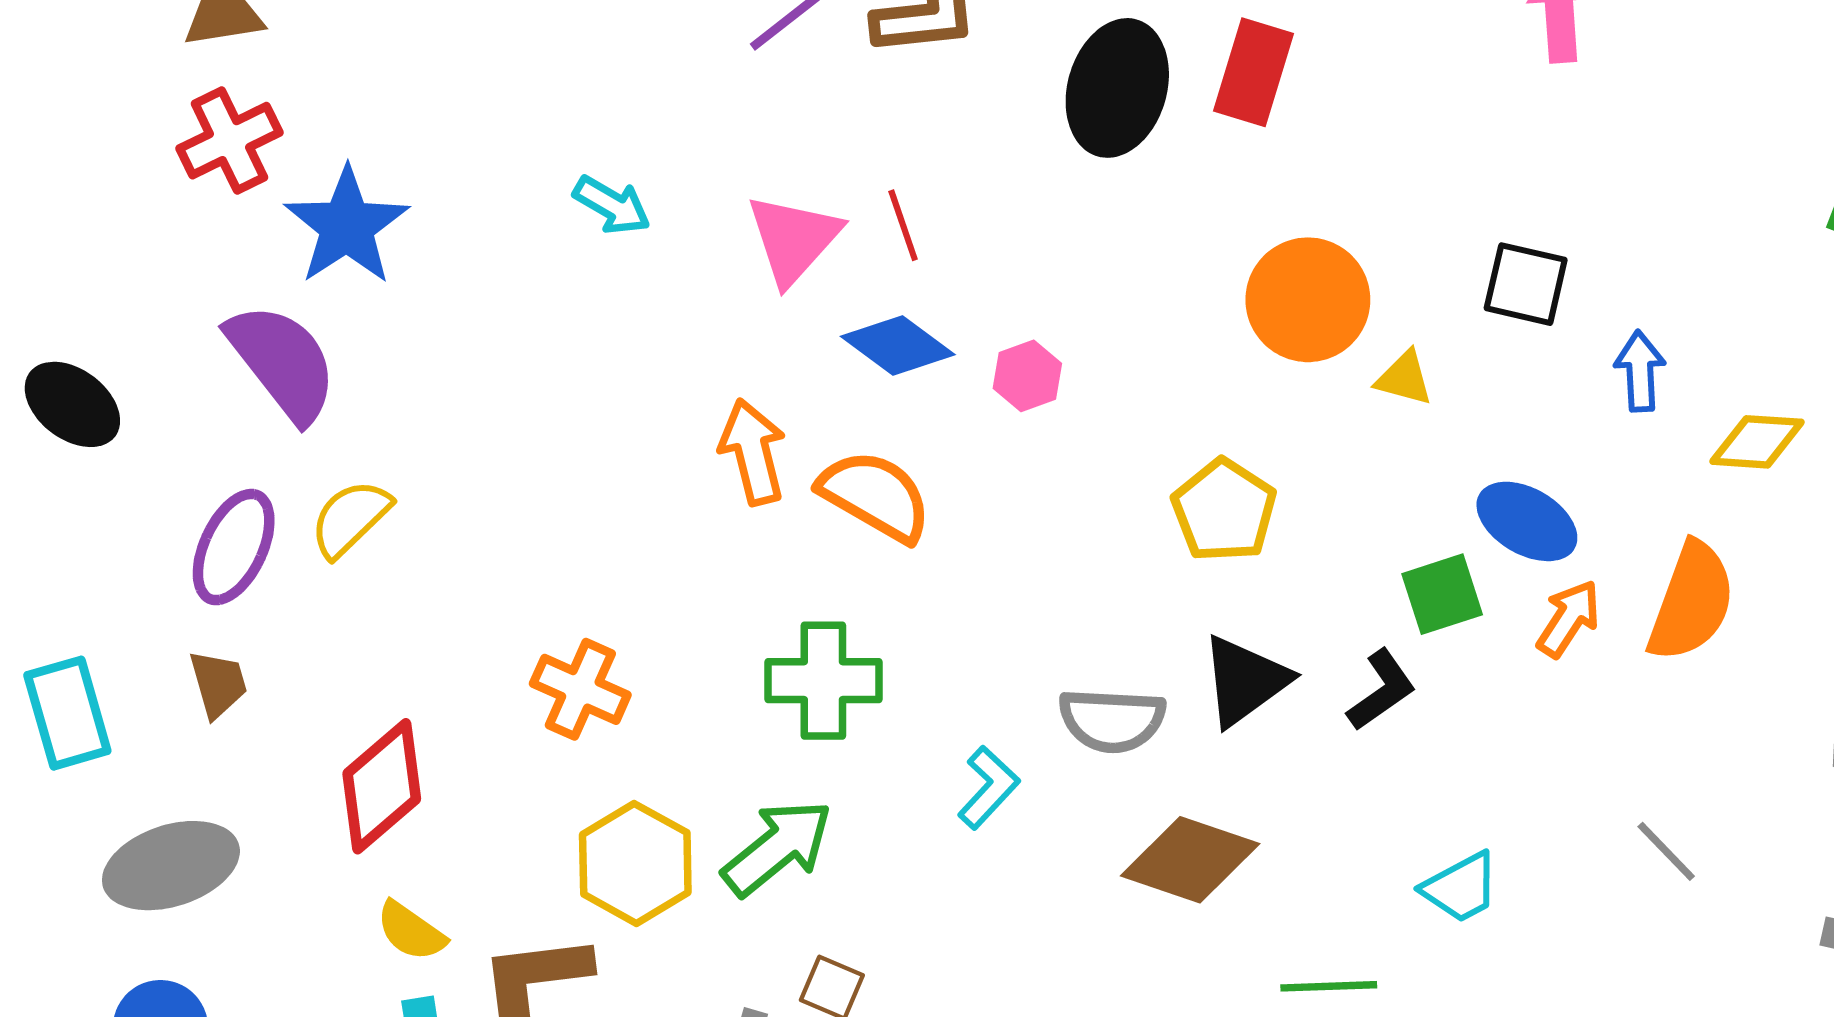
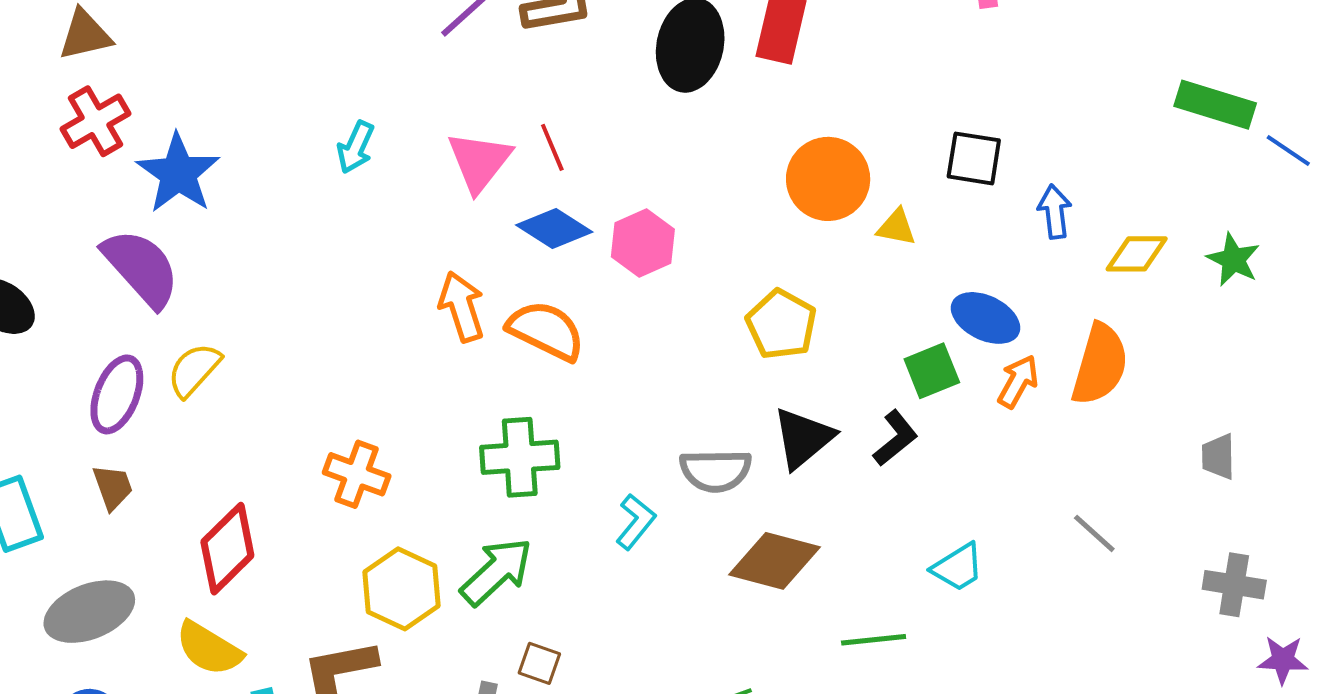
cyan arrow: (612, 205) -> (356, 147), turned 88
pink hexagon: (1027, 376) -> (643, 243), size x1.4
yellow semicircle: (411, 931) -> (209, 649), moved, size x1.4

